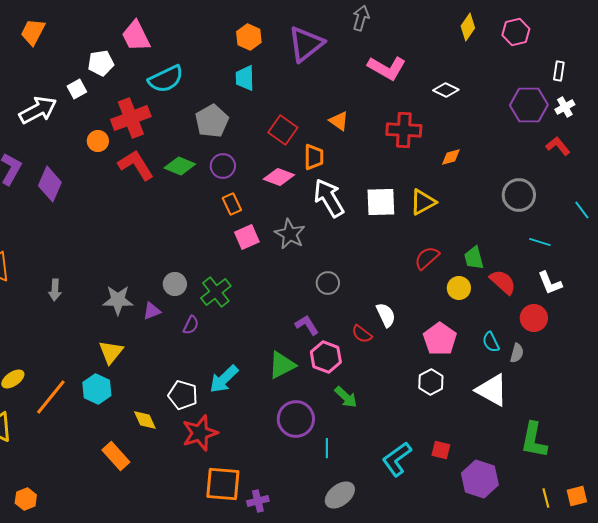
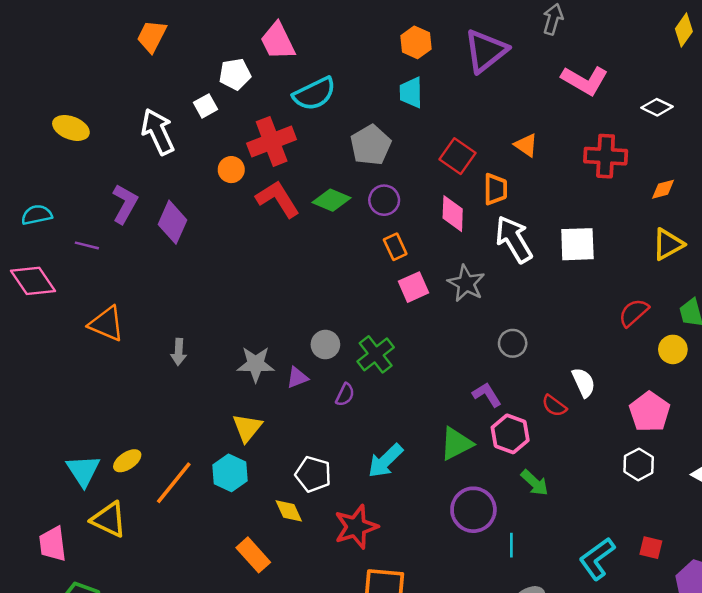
white arrow: (38, 110) -> (158, 132), turned -87
pink diamond: (279, 177) -> (453, 214), turned 72
yellow triangle: (423, 202) -> (668, 244), moved
white pentagon: (183, 395) -> (313, 474), moved

